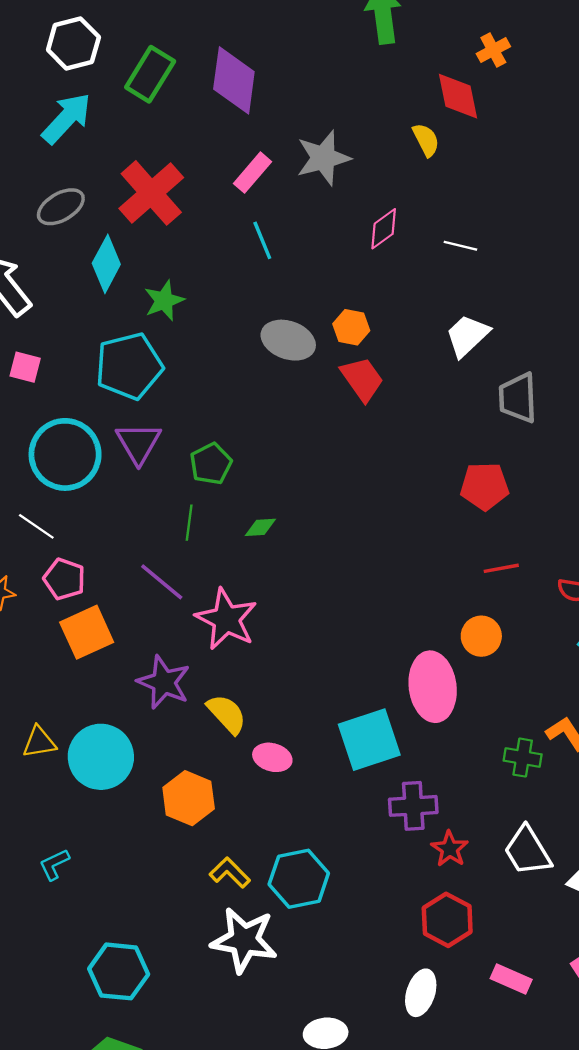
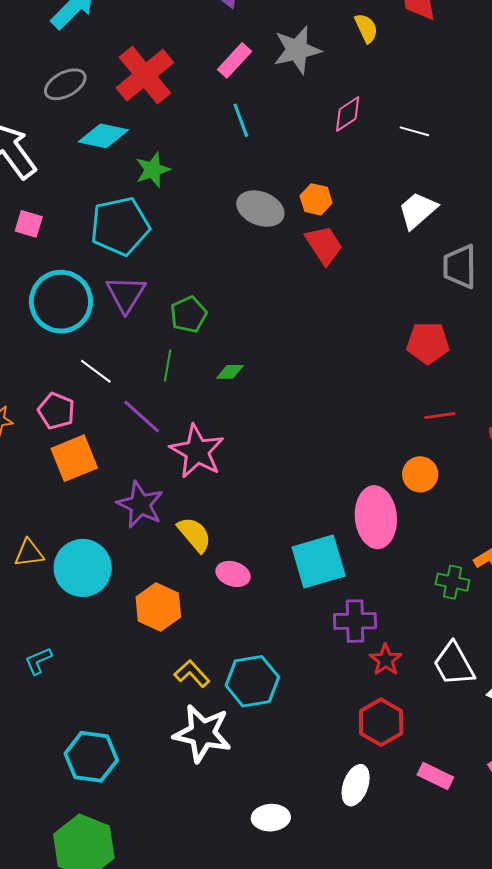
yellow semicircle: (426, 140) -> (366, 28), moved
cyan diamond: (106, 264) -> (103, 136), turned 72
white line: (36, 526) -> (96, 371), moved

